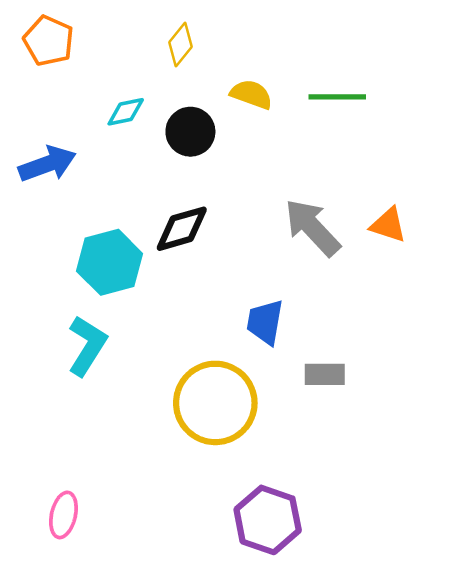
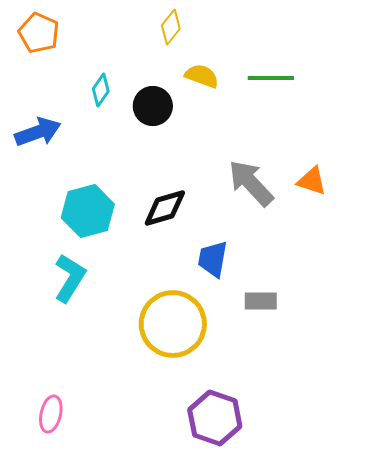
yellow diamond: (180, 45) -> (171, 27), moved
cyan diamond: (126, 112) -> (101, 90), turned -44
black diamond: (182, 229) -> (165, 208), moved

